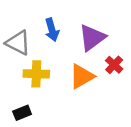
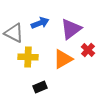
blue arrow: (52, 30) -> (40, 23), turned -96
black rectangle: (22, 113) -> (40, 87), moved

